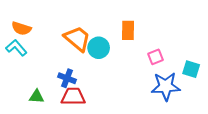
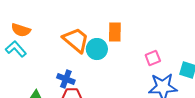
orange rectangle: (128, 30) -> (115, 32), moved

